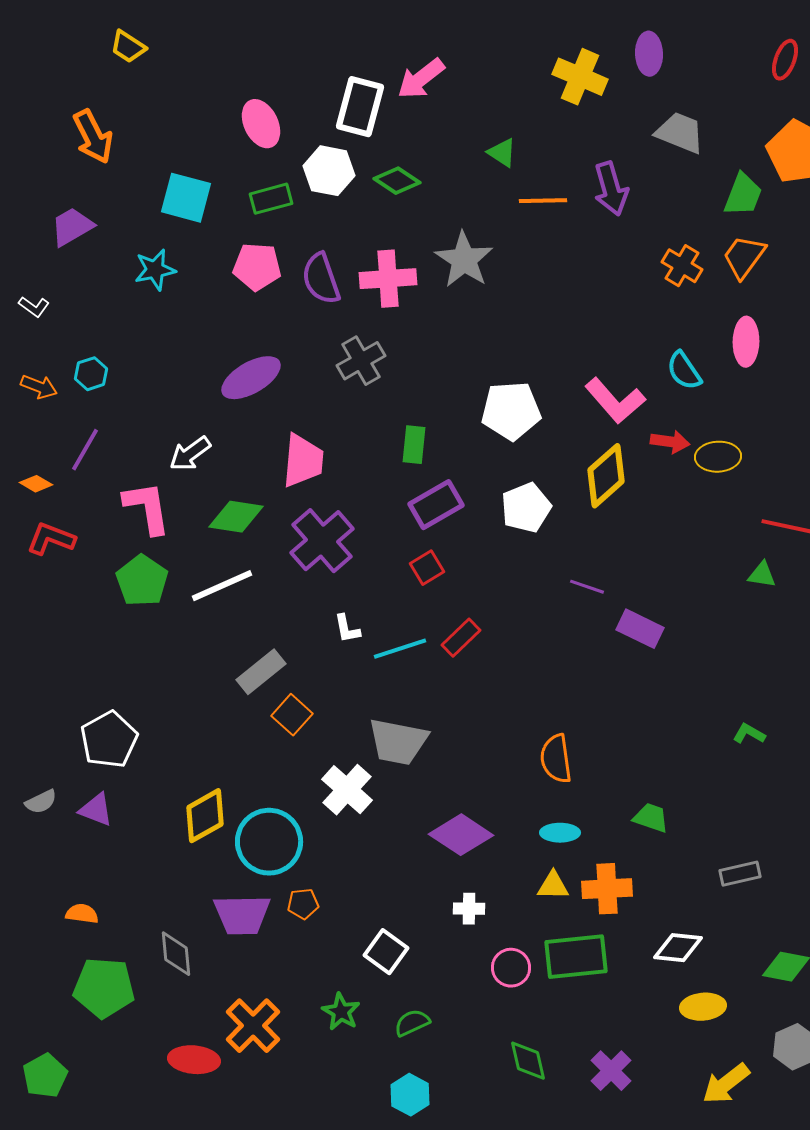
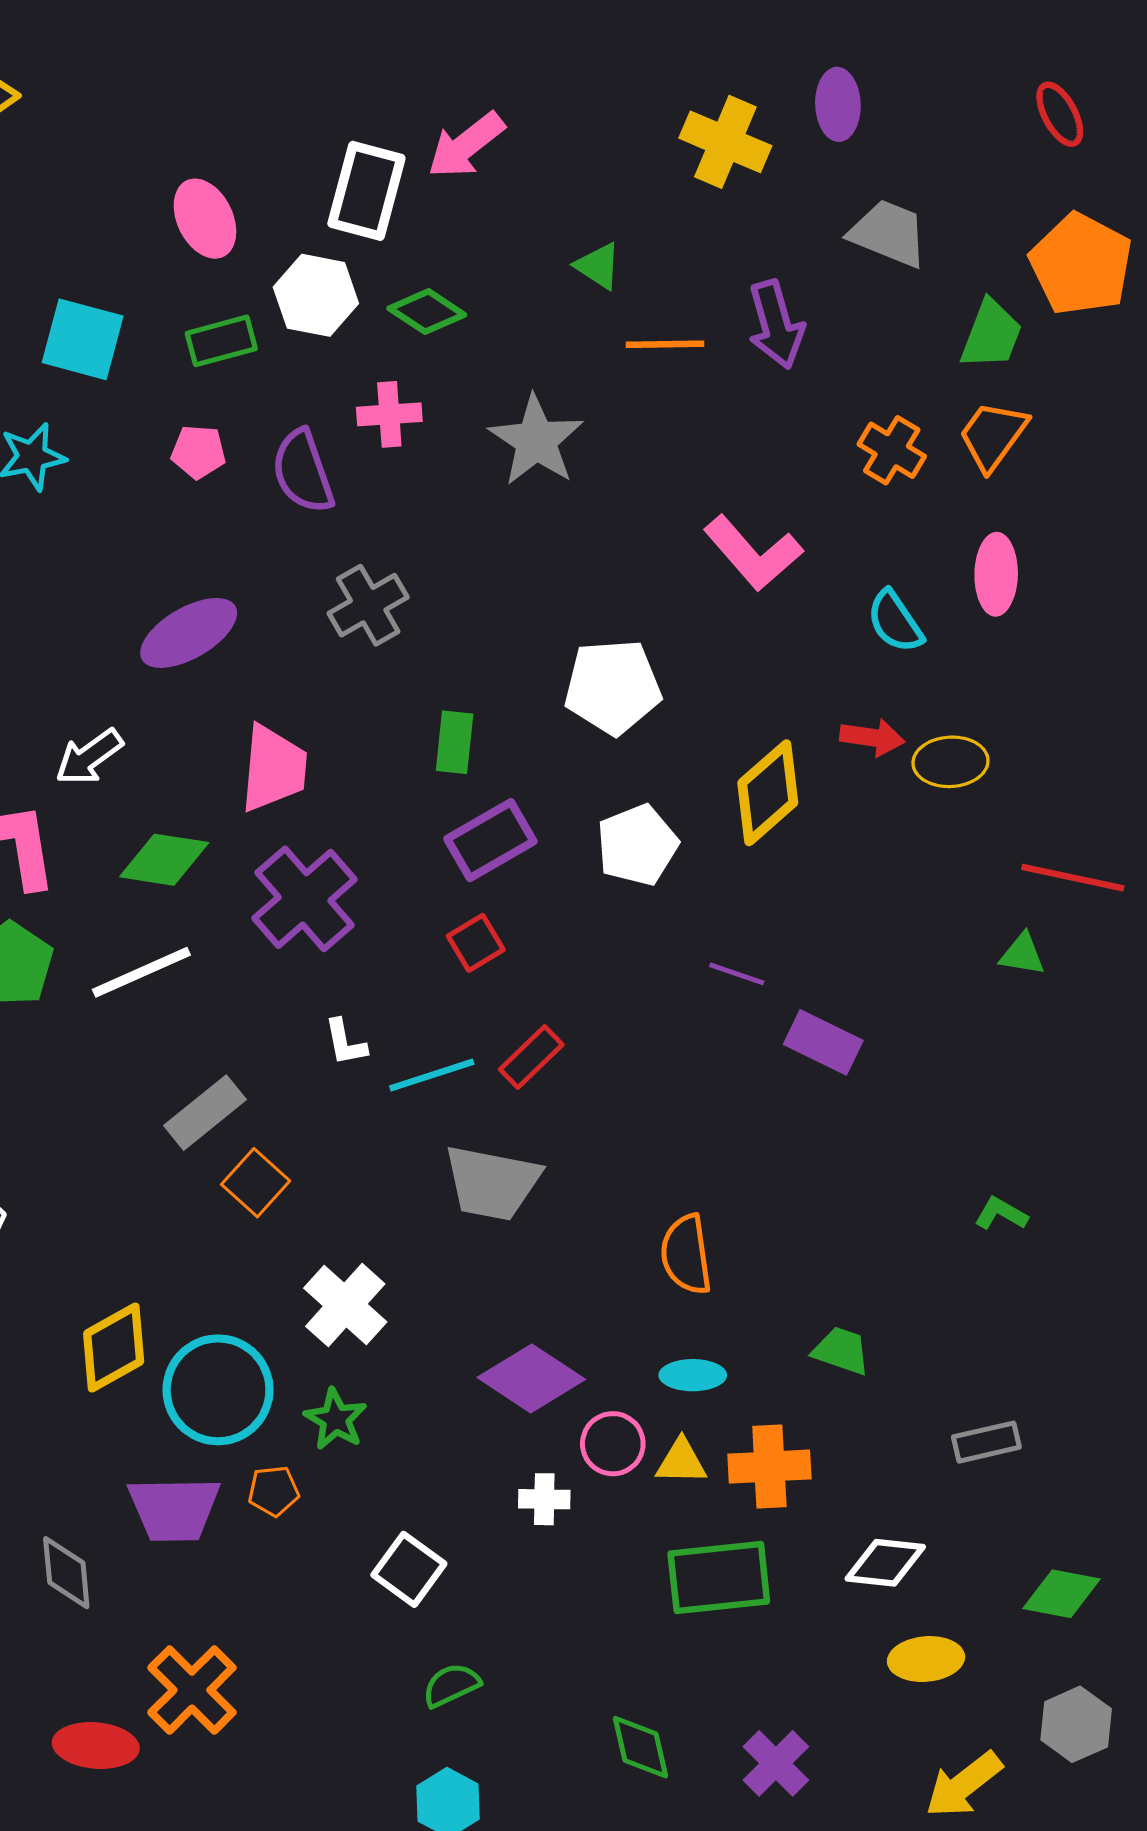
red ellipse: (785, 60) -> (1060, 114), turned -48
pink pentagon: (257, 267) -> (198, 452), size x0.7
pink cross: (388, 279) -> (389, 414), moved, size x0.7
pink L-shape: (615, 401) -> (753, 553), moved
gray trapezoid: (398, 742) -> (492, 1183), moved
pink circle: (511, 968) -> (613, 1444), moved
green star: (341, 1012) -> (335, 1419), moved

